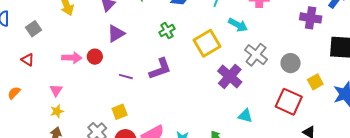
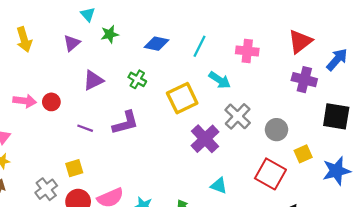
green cross: (167, 31) -> (137, 79), turned -35
purple triangle: (116, 34) -> (93, 80), moved

